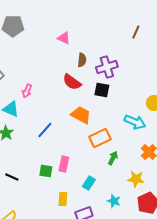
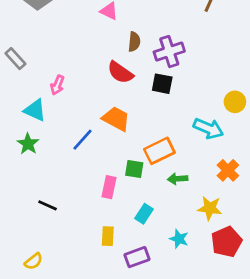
orange trapezoid: (81, 115) -> (116, 119), moved
green arrow: (113, 158) -> (178, 179), turned -120
green square: (46, 171) -> (134, 169), moved
black line: (12, 177) -> (48, 205), moved

